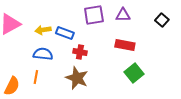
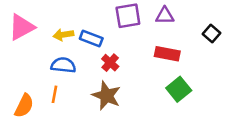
black square: (162, 20) -> (212, 33), moved
red cross: (80, 52) -> (110, 63), turned 32

